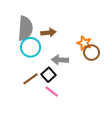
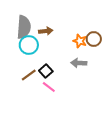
brown circle: (92, 53) -> (94, 39), moved
gray arrow: (60, 60) -> (79, 63), moved

